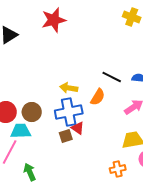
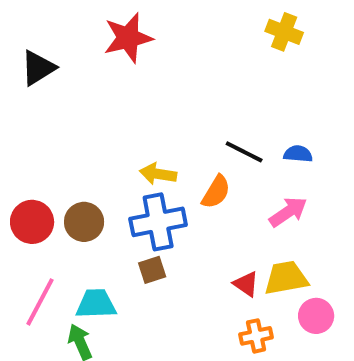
red triangle: (78, 128) -> (246, 284), moved
cyan trapezoid: (21, 131) -> (96, 304), moved

